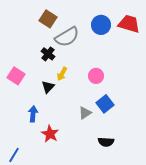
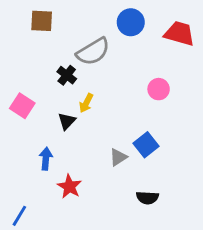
brown square: (48, 19) -> (42, 21), moved, turned -30
blue circle: (101, 25) -> (131, 22), moved
pink circle: (96, 76) -> (159, 89), moved

